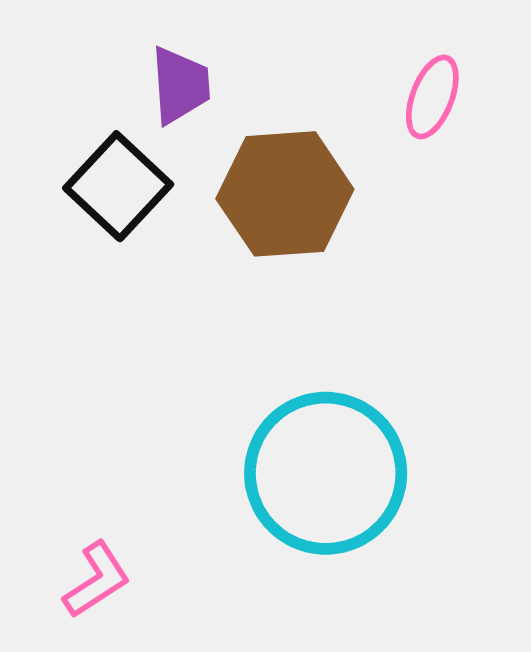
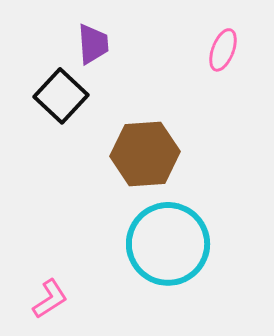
brown hexagon: (285, 194) -> (145, 154), moved

